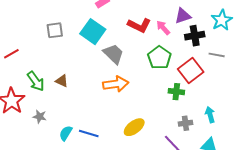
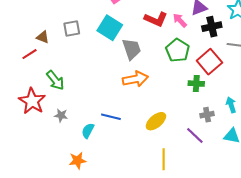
gray trapezoid: (113, 54) -> (132, 49), turned 30
brown triangle: (62, 81) -> (43, 37), moved
blue line: (89, 133) -> (111, 117), moved

